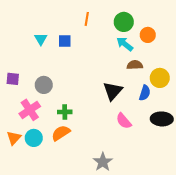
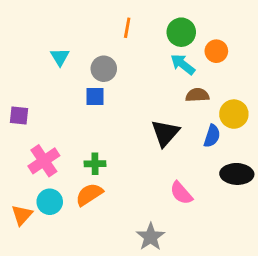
blue square: (65, 41) -> (95, 96), moved
gray circle: (44, 85) -> (104, 69), moved
pink semicircle: (124, 121) -> (181, 193), moved
orange triangle: (14, 138) -> (22, 215), moved

